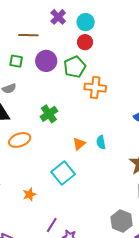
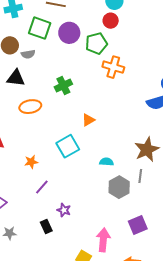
green square: (16, 61) -> (40, 28), size x1.6
cyan semicircle: (101, 142) -> (107, 162), moved, turned 96
gray hexagon: (122, 221) -> (119, 187), moved
purple line: (52, 225) -> (42, 187), moved

